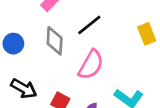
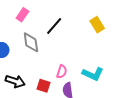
pink semicircle: (91, 65) -> (62, 72), moved, size x0.6

